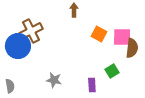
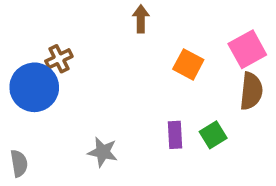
brown cross: (31, 31) -> (59, 59), size x0.6
pink square: (122, 37) -> (247, 49), moved, turned -30
purple rectangle: (92, 85) -> (175, 135), moved

